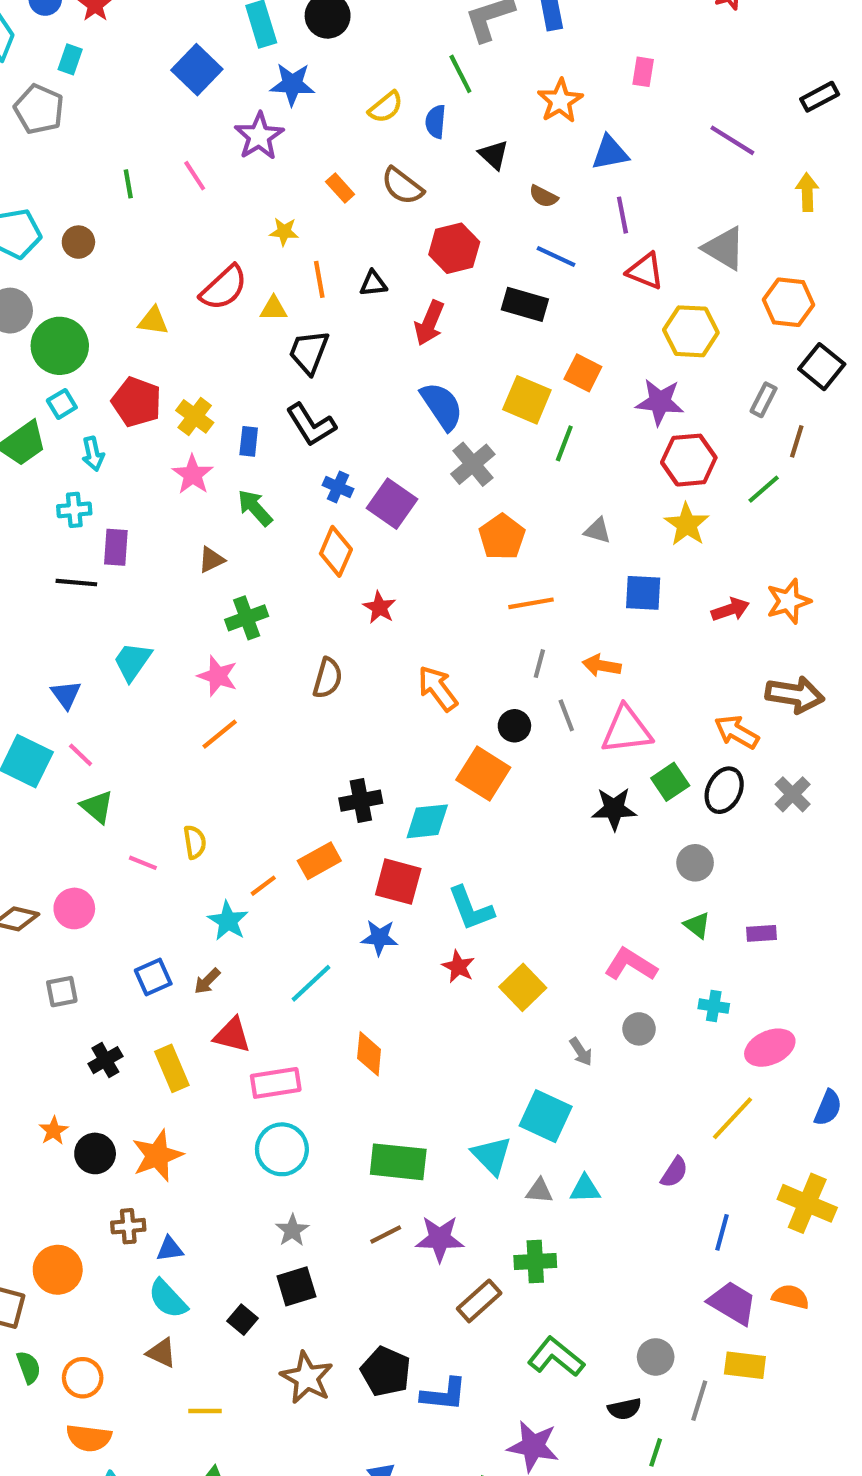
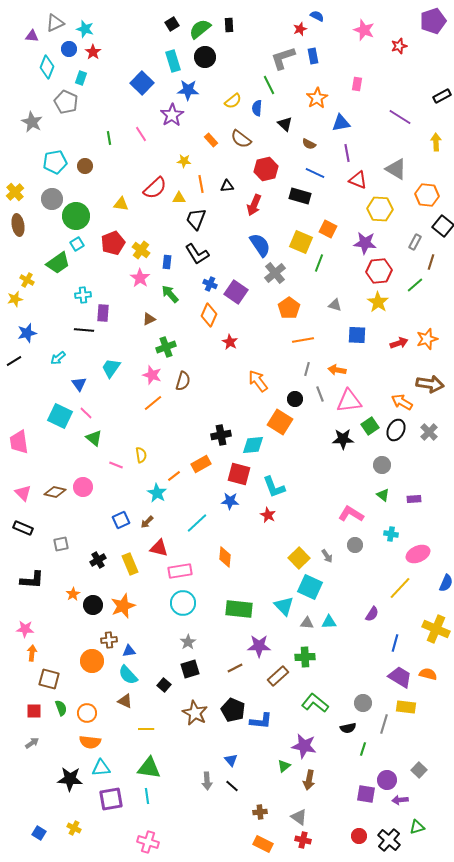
red pentagon: (137, 402) -> (113, 243), turned 30
cyan arrow: (93, 454) -> (58, 358), moved, turned 63
brown semicircle: (328, 678) -> (183, 381), moved
yellow square: (523, 987) -> (299, 558), moved
gray square: (62, 992) -> (61, 544), moved
brown line: (386, 1234) -> (235, 668), moved
orange circle: (58, 1270) -> (92, 661), moved

